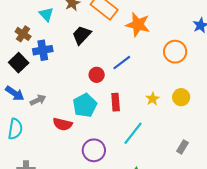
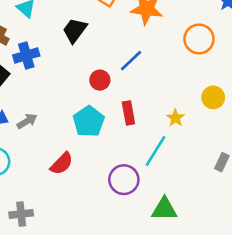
yellow star: (153, 99) -> (175, 118), moved
red semicircle: (63, 124) -> (62, 163), moved, turned -54
purple circle: (94, 150) -> (124, 180), moved

